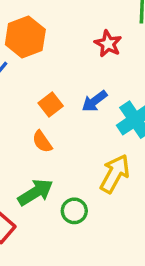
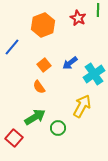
orange hexagon: (25, 37) -> (43, 25), moved
red star: (108, 44) -> (78, 18), moved

